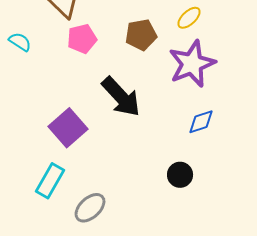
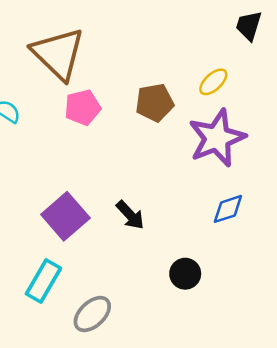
black arrow: (121, 97) -> (130, 215), moved, size x0.6
black circle: (180, 175) -> (185, 274), moved

